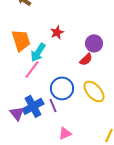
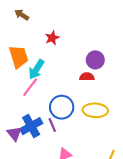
red star: (57, 32) -> (52, 38), moved
red semicircle: (86, 59) -> (87, 77), turned -136
yellow ellipse: (94, 91) -> (95, 110), turned -45

